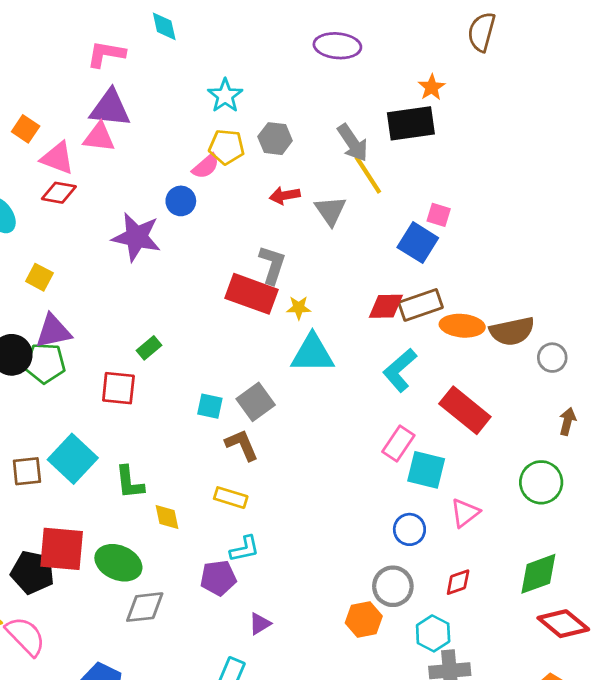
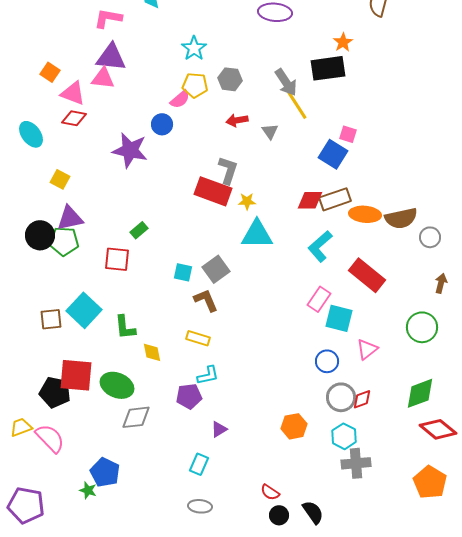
gray triangle: (330, 211) -> (270, 131), size x0.7
gray circle: (393, 586) -> (341, 397), moved

